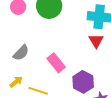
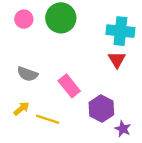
gray semicircle: (21, 53) -> (27, 74), turned 66

